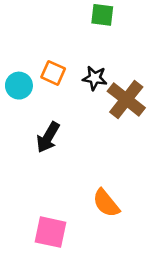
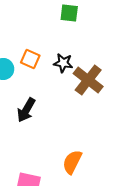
orange semicircle: (106, 203) -> (72, 162), turned 65

